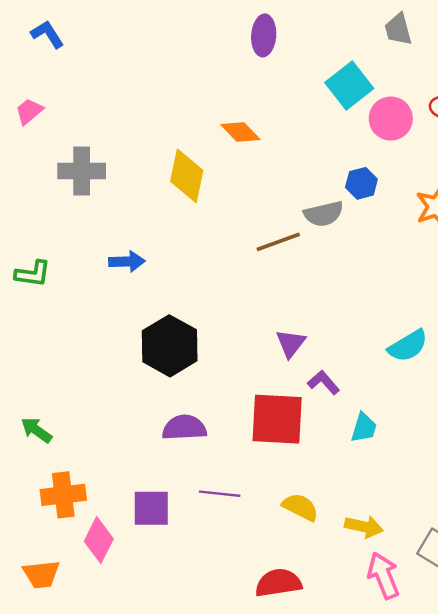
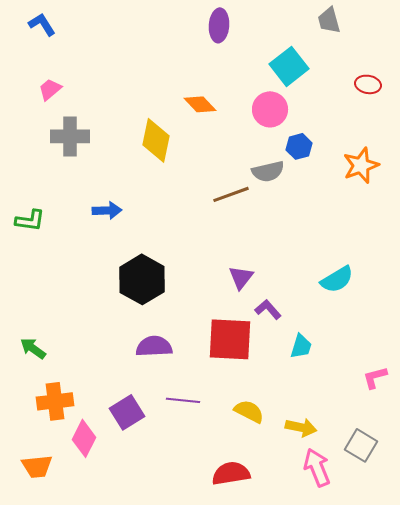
pink trapezoid: (29, 111) -> (50, 89), moved
pink circle: (391, 119) -> (270, 109), moved
purple square: (151, 508) -> (127, 412), turned -32

